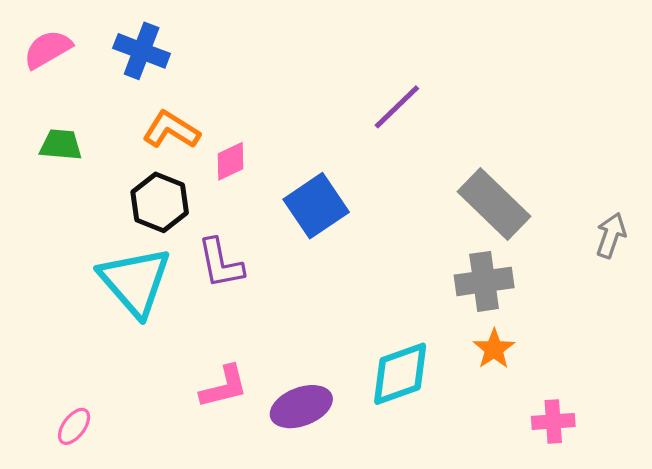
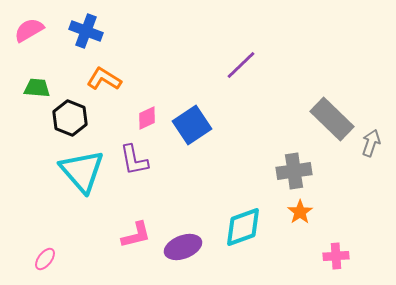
pink diamond: (230, 161) -> (147, 118), moved
black hexagon: (160, 202) -> (70, 118), moved
gray rectangle: (494, 204) -> (332, 119), moved

